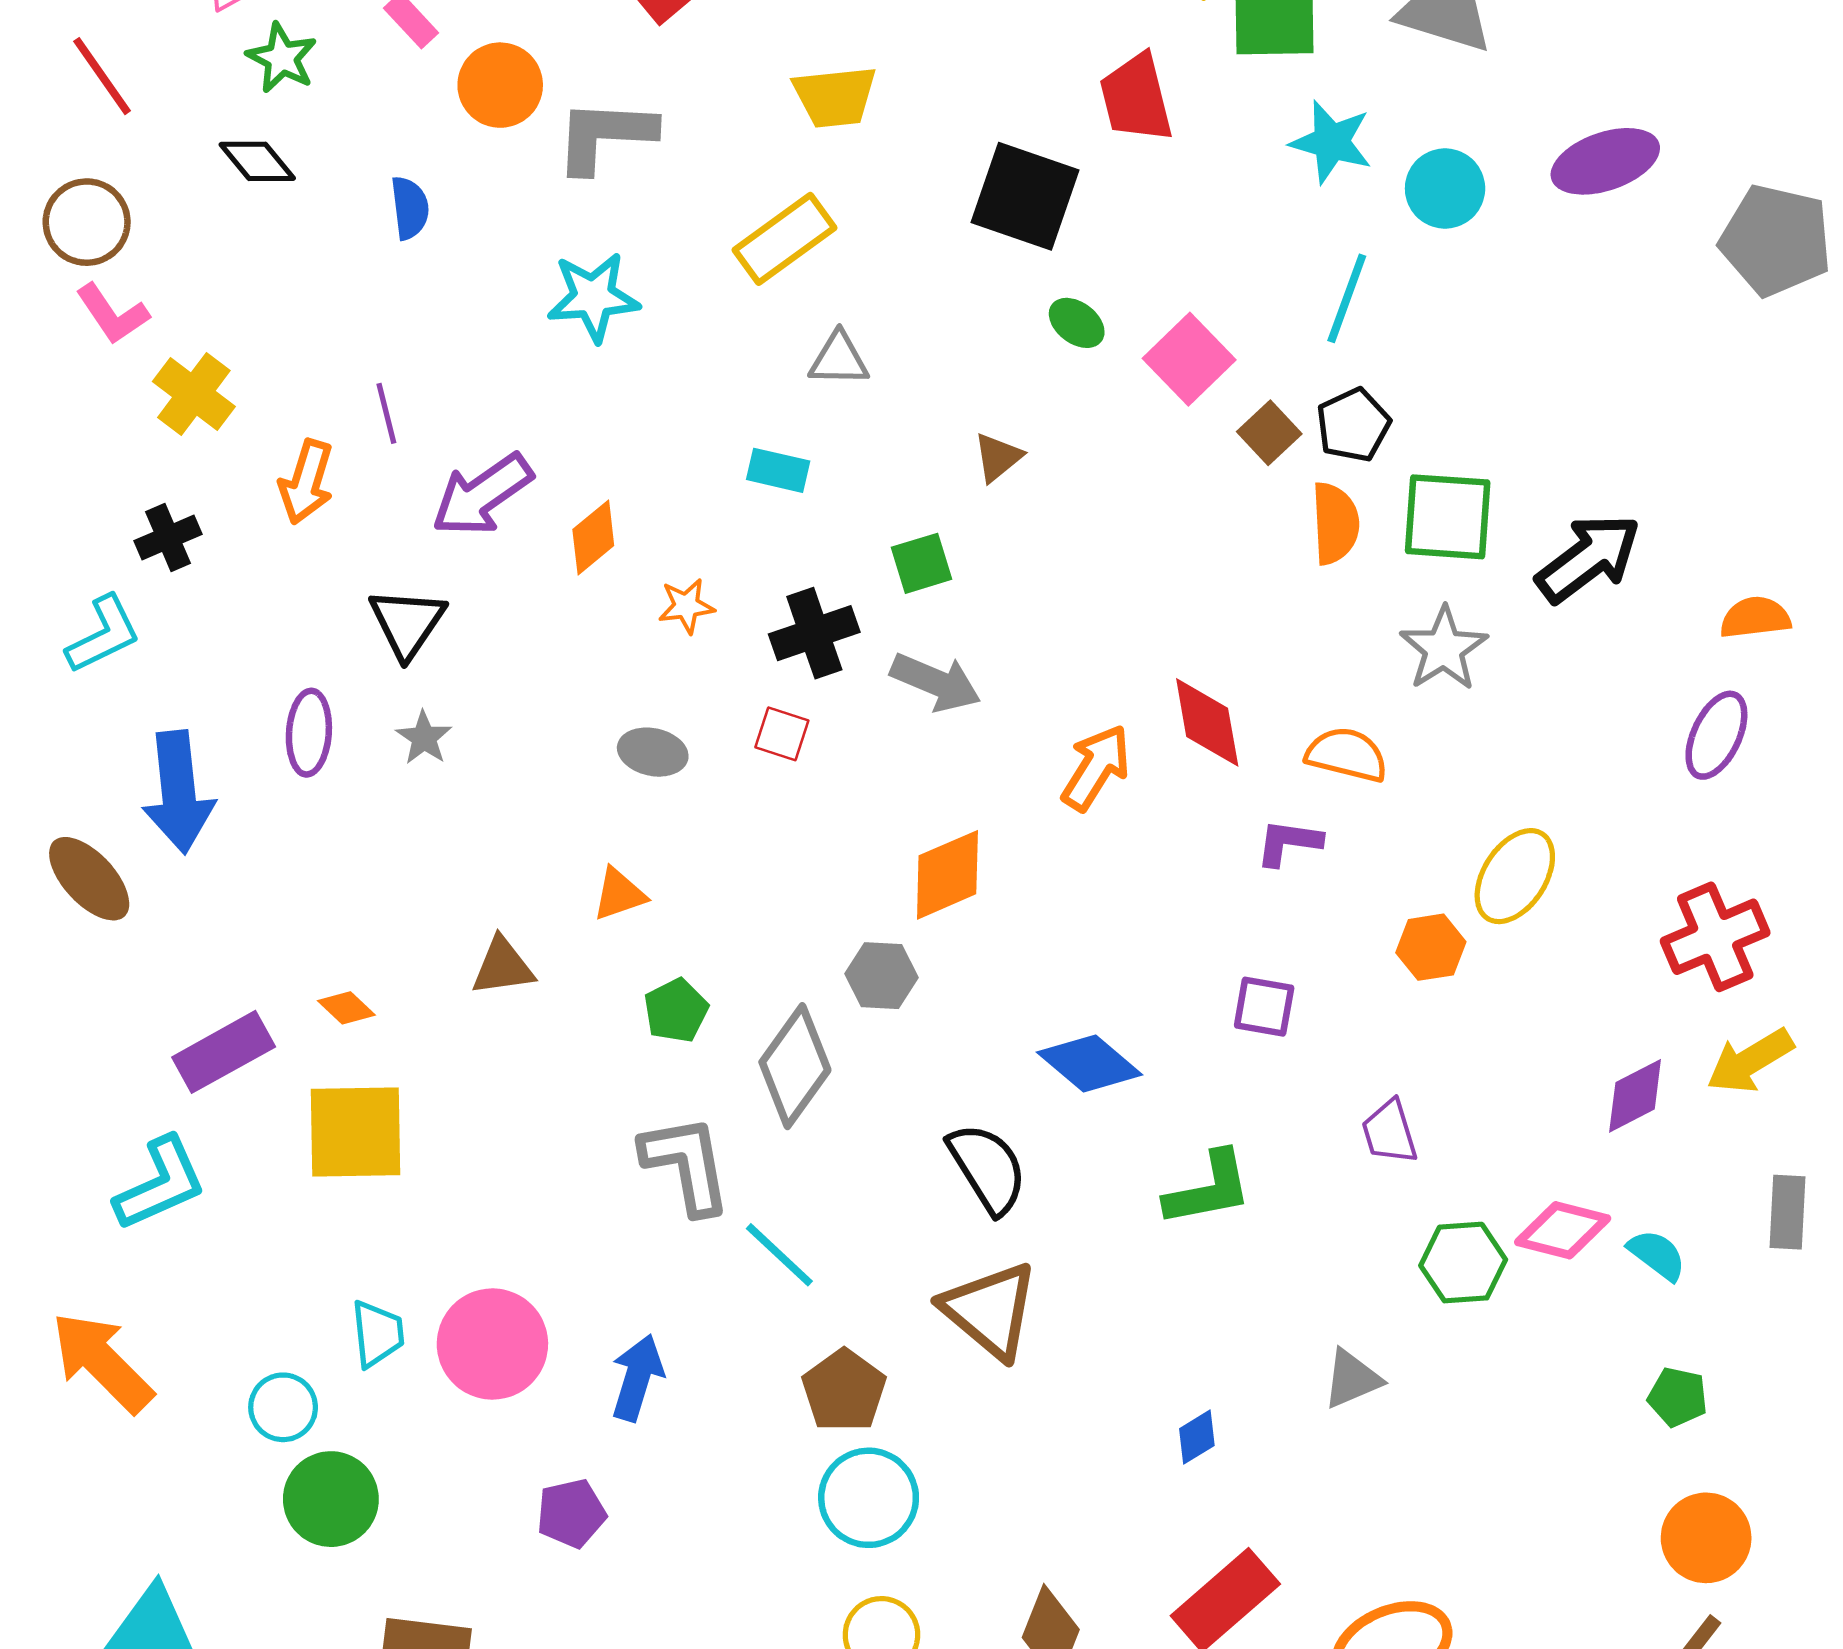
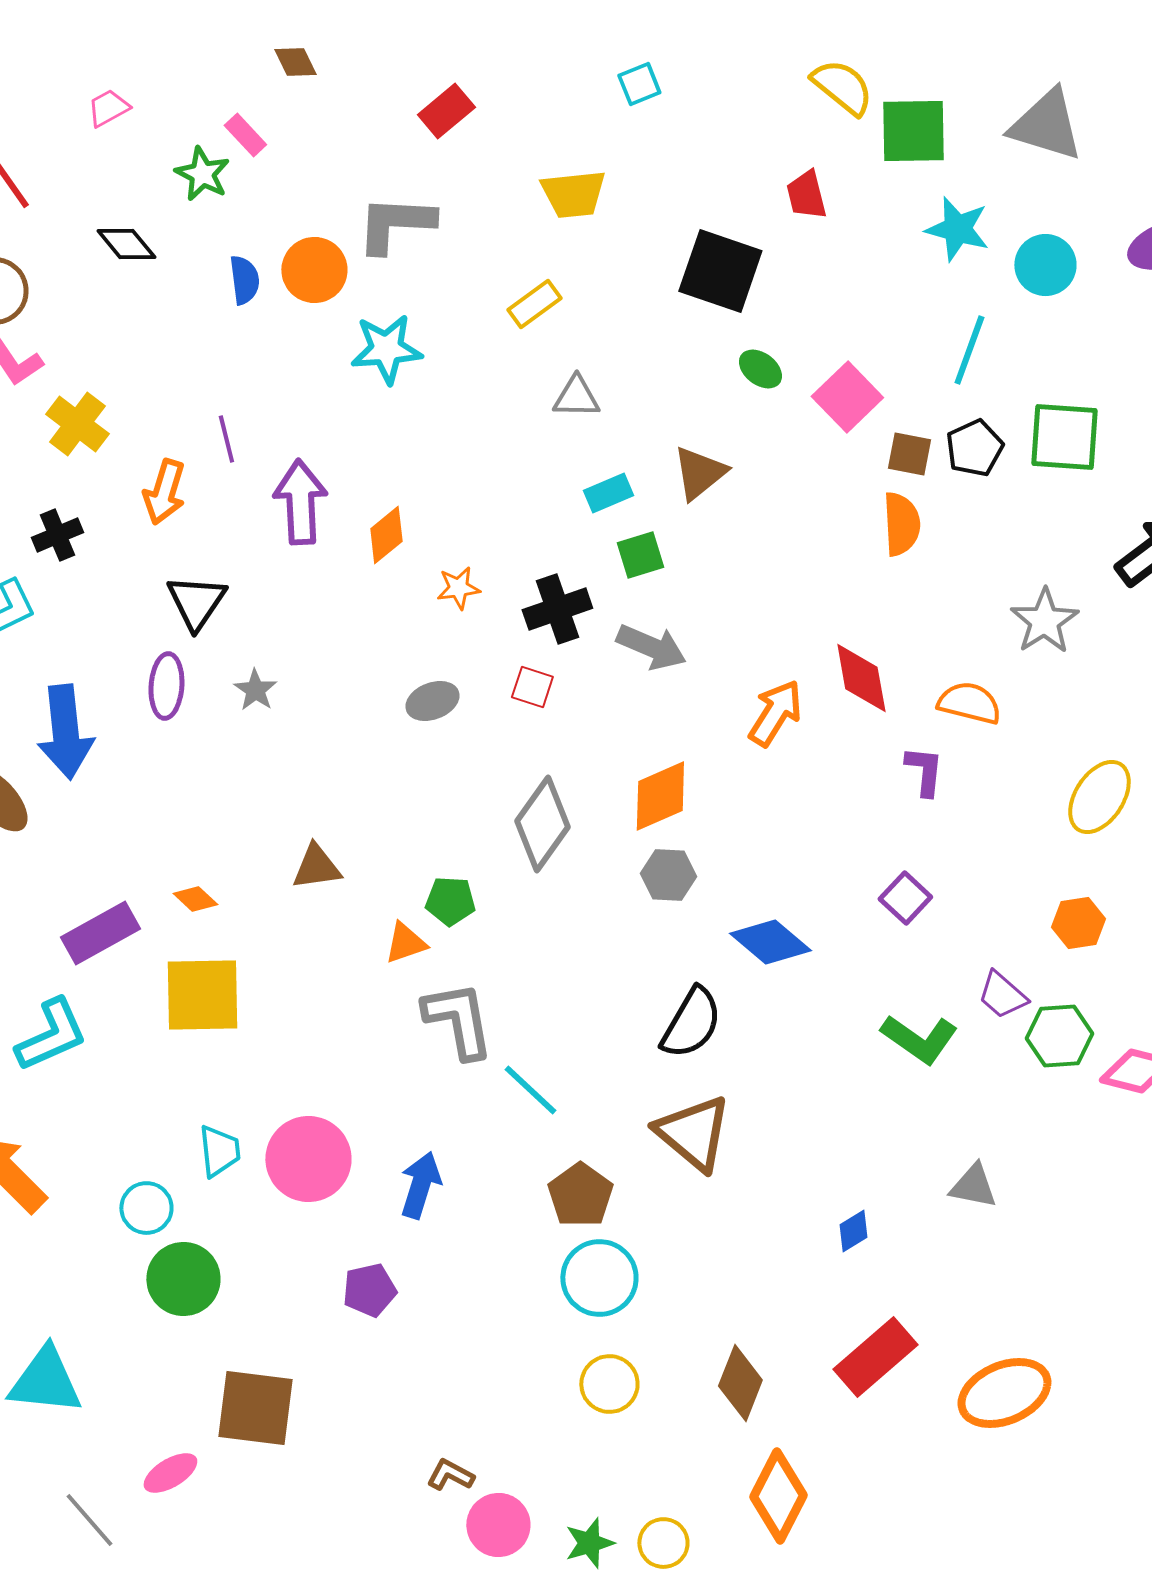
green star: (282, 58) -> (202, 174), moved
orange circle: (500, 85) -> (314, 270), moved
red trapezoid: (1136, 98) -> (806, 195), size x0.7
yellow rectangle: (785, 239) -> (534, 304), size x0.7
brown square: (1269, 433) -> (909, 454), turned -36
brown triangle: (998, 457) -> (699, 473), size x1.4
cyan rectangle: (778, 470) -> (608, 493), moved, turned -36
purple arrow: (482, 495) -> (300, 502), turned 122
green square: (1448, 517) -> (1064, 437), moved
orange semicircle: (1335, 523) -> (901, 524), moved
black triangle: (407, 623) -> (196, 602), moved
gray ellipse: (653, 752) -> (432, 701), turned -33
purple L-shape: (1289, 843) -> (924, 771), turned 88
orange triangle: (619, 894) -> (405, 943), moved
orange hexagon: (1431, 947) -> (1078, 923), moved
gray hexagon: (881, 976) -> (668, 875), moved
purple square: (1264, 1007) -> (905, 898), turned 33
green pentagon: (676, 1011) -> (450, 901), turned 30
gray diamond: (795, 1066) -> (542, 824), moved
purple trapezoid: (1389, 1132) -> (1002, 995), turned -32
black semicircle: (987, 1168) -> (691, 1023), turned 62
green L-shape: (1208, 1189) -> (919, 1039), moved, turned 46
green hexagon: (1463, 1263) -> (1059, 1036), moved
gray triangle: (1352, 1379) -> (973, 1186), turned 34

